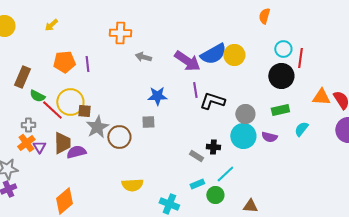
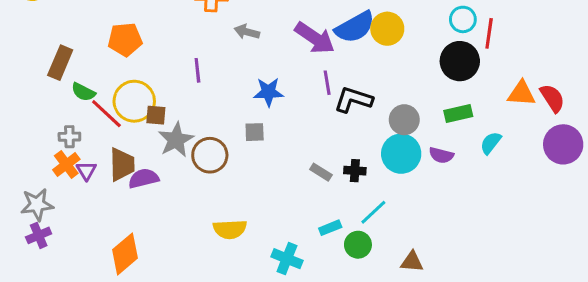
purple line: (87, 64) -> (197, 70), moved
gray rectangle: (196, 156) -> (321, 172), moved

